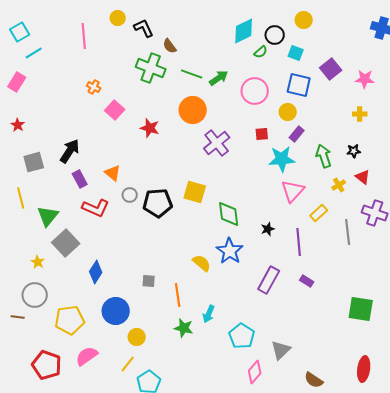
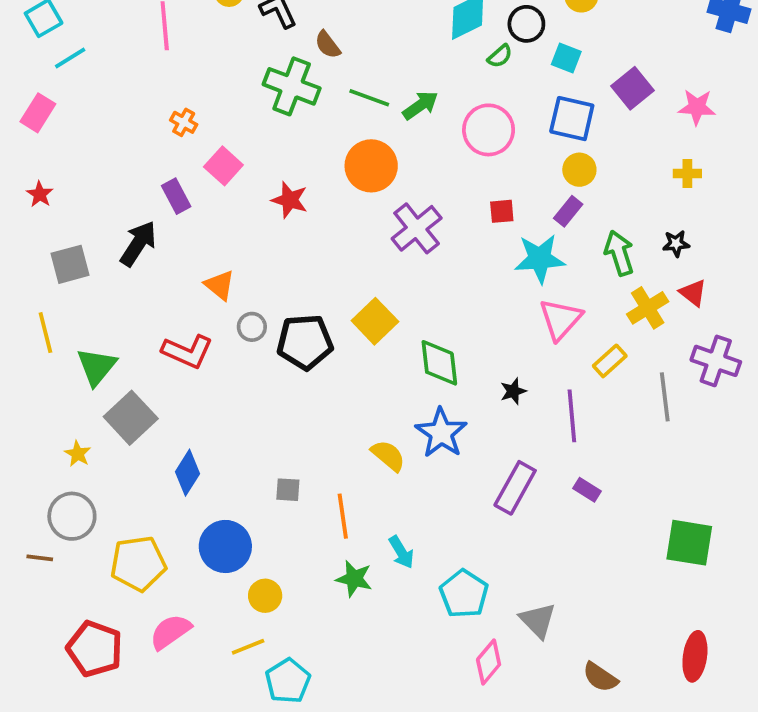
yellow circle: (288, 112) -> (579, 170), moved
purple rectangle: (80, 179) -> (176, 196), moved
yellow cross: (339, 185) -> (648, 308), size x1.5
yellow square: (195, 192) -> (375, 321), turned 30
cyan arrow: (209, 314) -> (401, 552), turned -54
gray triangle: (281, 350) -> (538, 620), turned -30
yellow line: (128, 364) -> (248, 647), turned 30

